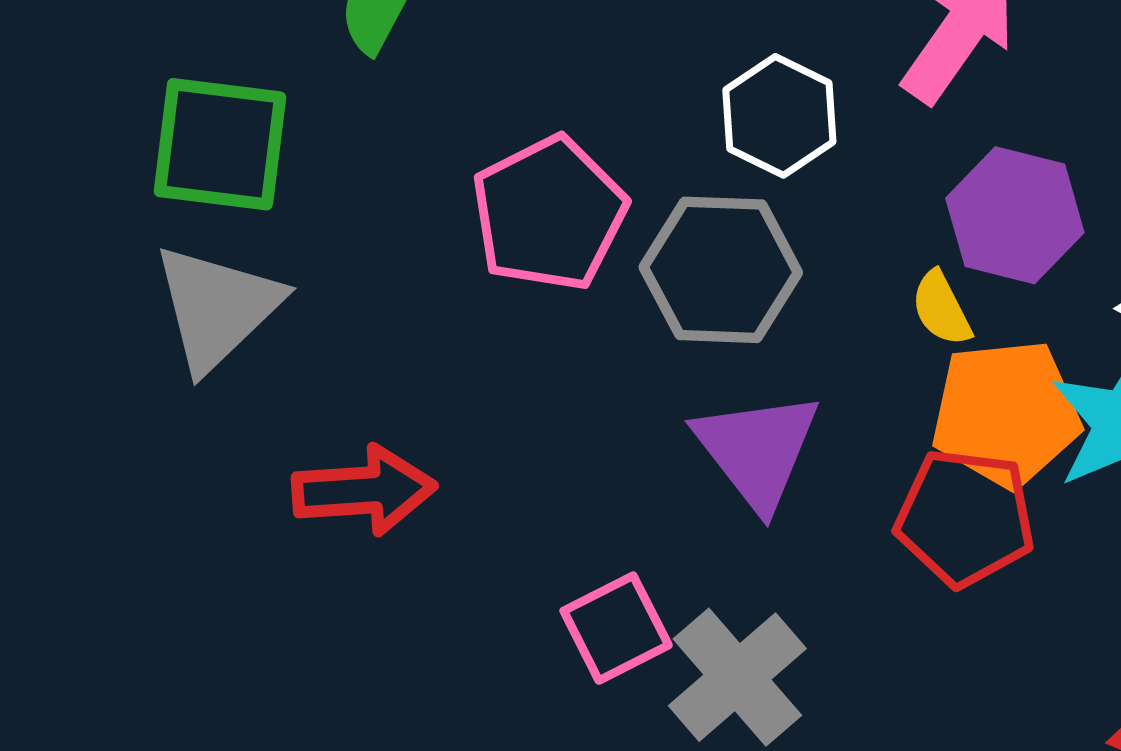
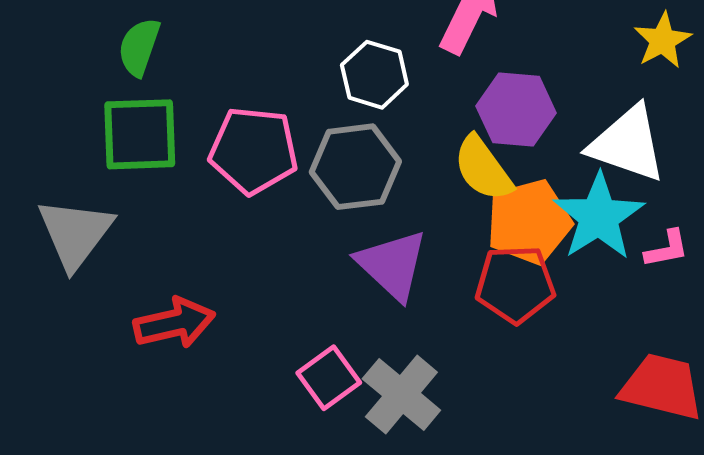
green square: (220, 144) -> (140, 134), moved
pink pentagon: (549, 214) -> (254, 150), turned -30
yellow semicircle: (941, 308) -> (483, 169), size x1.6

